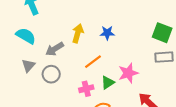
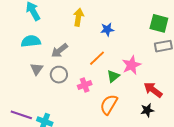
yellow arrow: (78, 33) -> (78, 17), moved
cyan semicircle: (26, 36) -> (31, 41), turned -30
pink cross: (86, 89) -> (85, 85), moved

